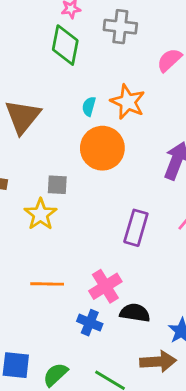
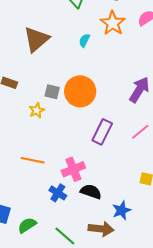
orange star: (128, 102) -> (113, 23), moved
orange circle: (102, 148) -> (80, 91), moved
yellow star: (41, 214) -> (37, 110), size x0.7

